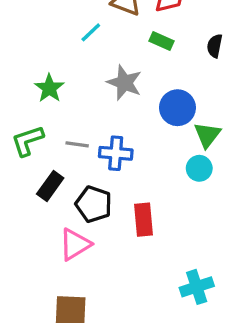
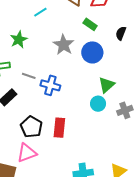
cyan line: (91, 32) -> (40, 12), moved
blue circle: (177, 108) -> (92, 52), moved
black pentagon: (94, 204) -> (31, 127), moved
pink triangle: (75, 244) -> (27, 153), moved

